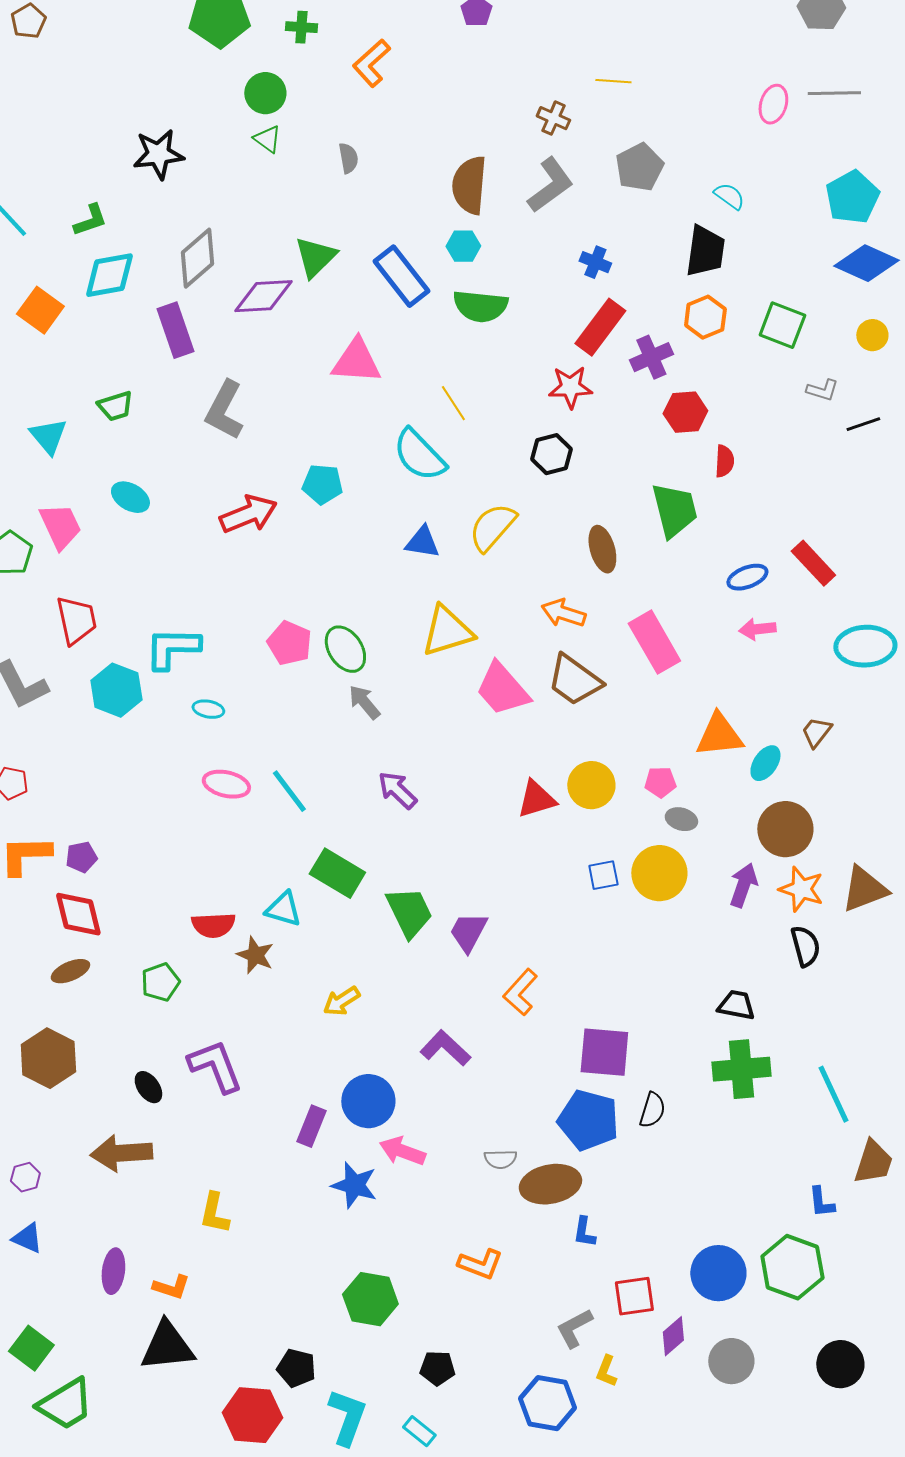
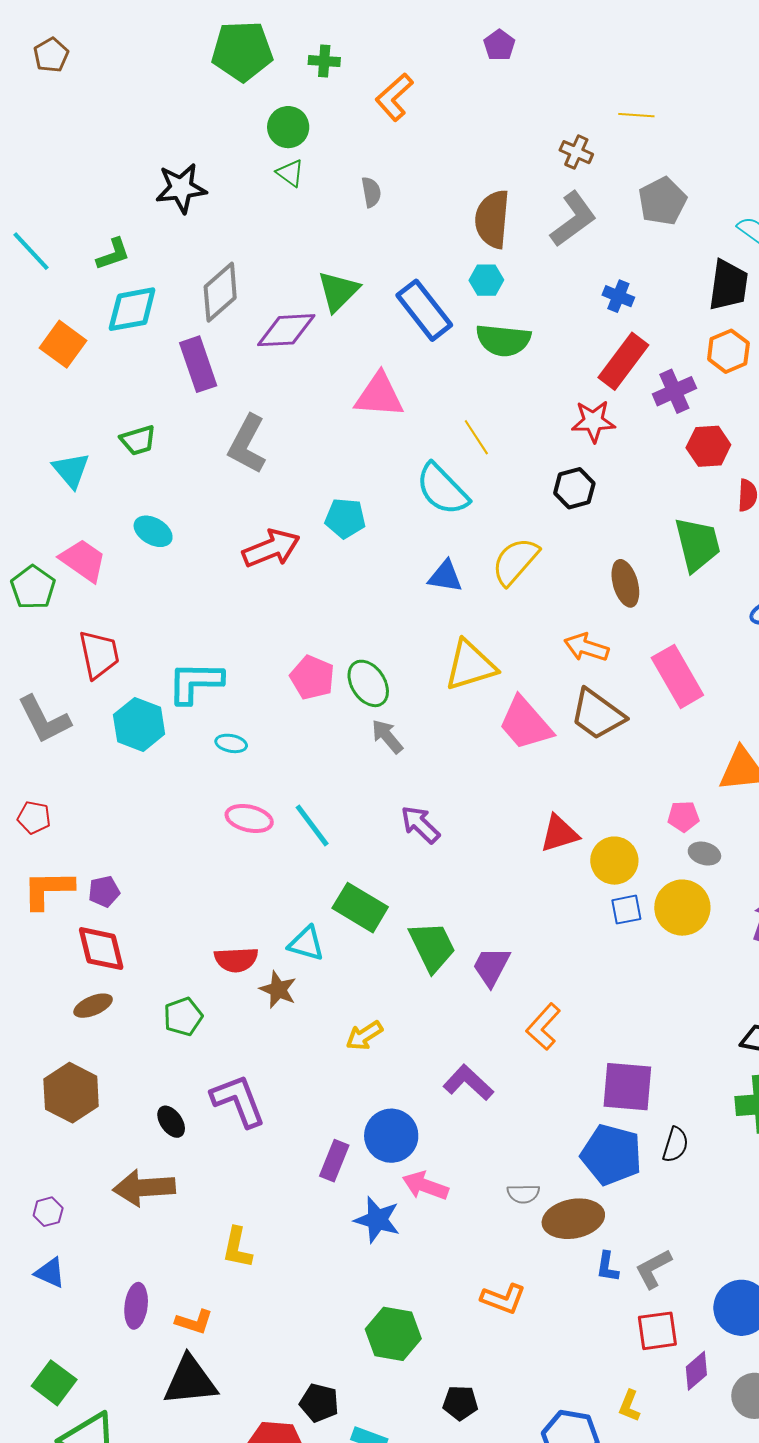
pink trapezoid: (60, 526) -> (83, 560), turned -30
yellow circle: (591, 785) -> (614, 861), moved
gray L-shape: (574, 1328) -> (653, 1269), moved

